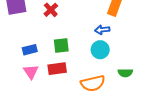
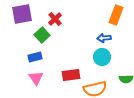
green square: (61, 46) -> (42, 35), moved, turned -35
red rectangle: (57, 69) -> (71, 75), moved

